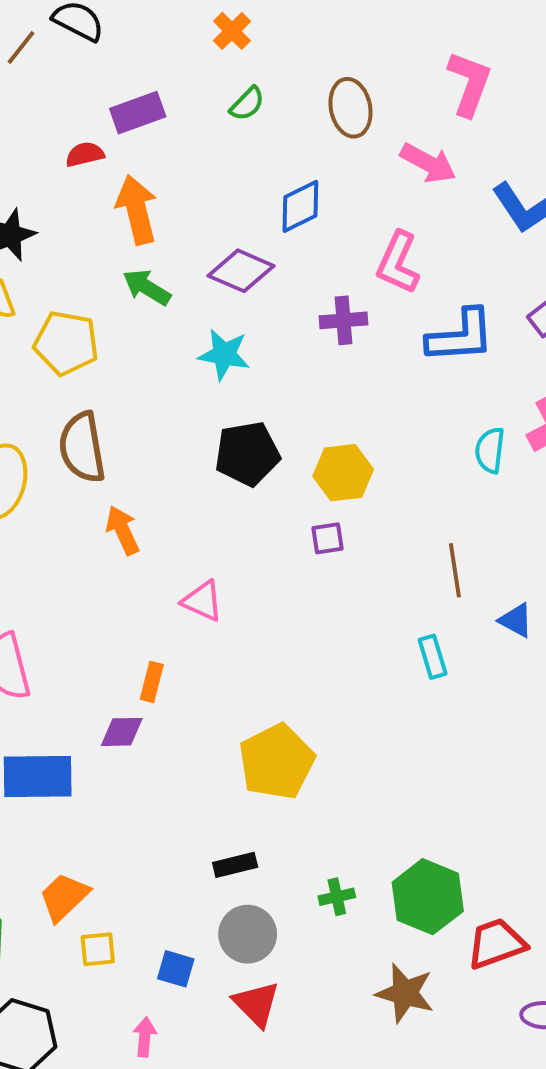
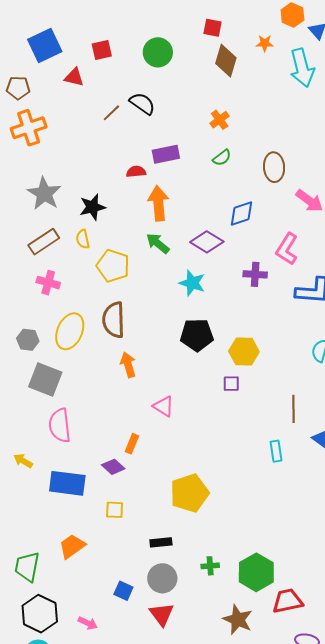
purple diamond: (122, 732) -> (113, 467), turned 35
yellow square: (98, 949) -> (115, 510), moved
pink arrow: (145, 1037) -> (88, 623), moved, turned 102

